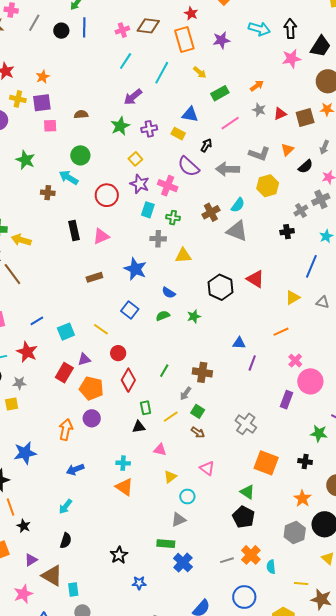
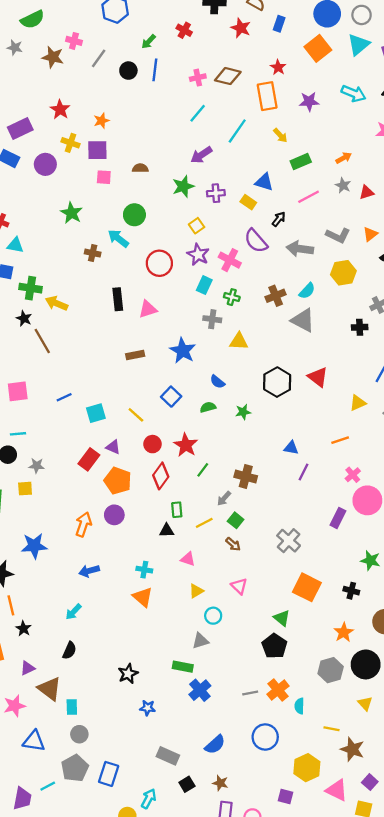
red star: (27, 352) -> (186, 445), moved
purple triangle: (84, 359) -> (113, 447), turned 32

